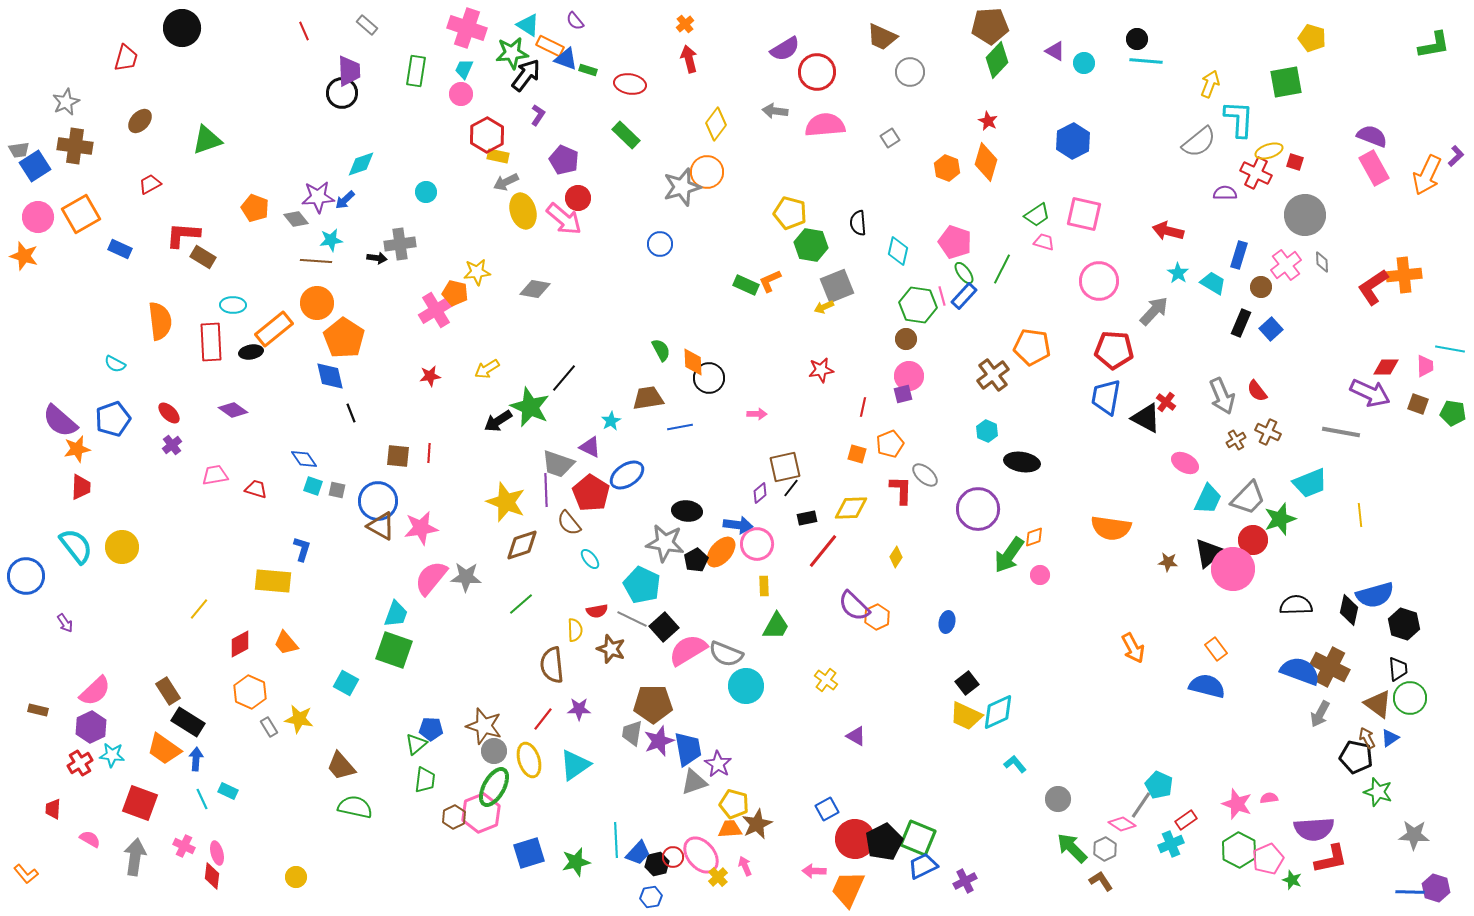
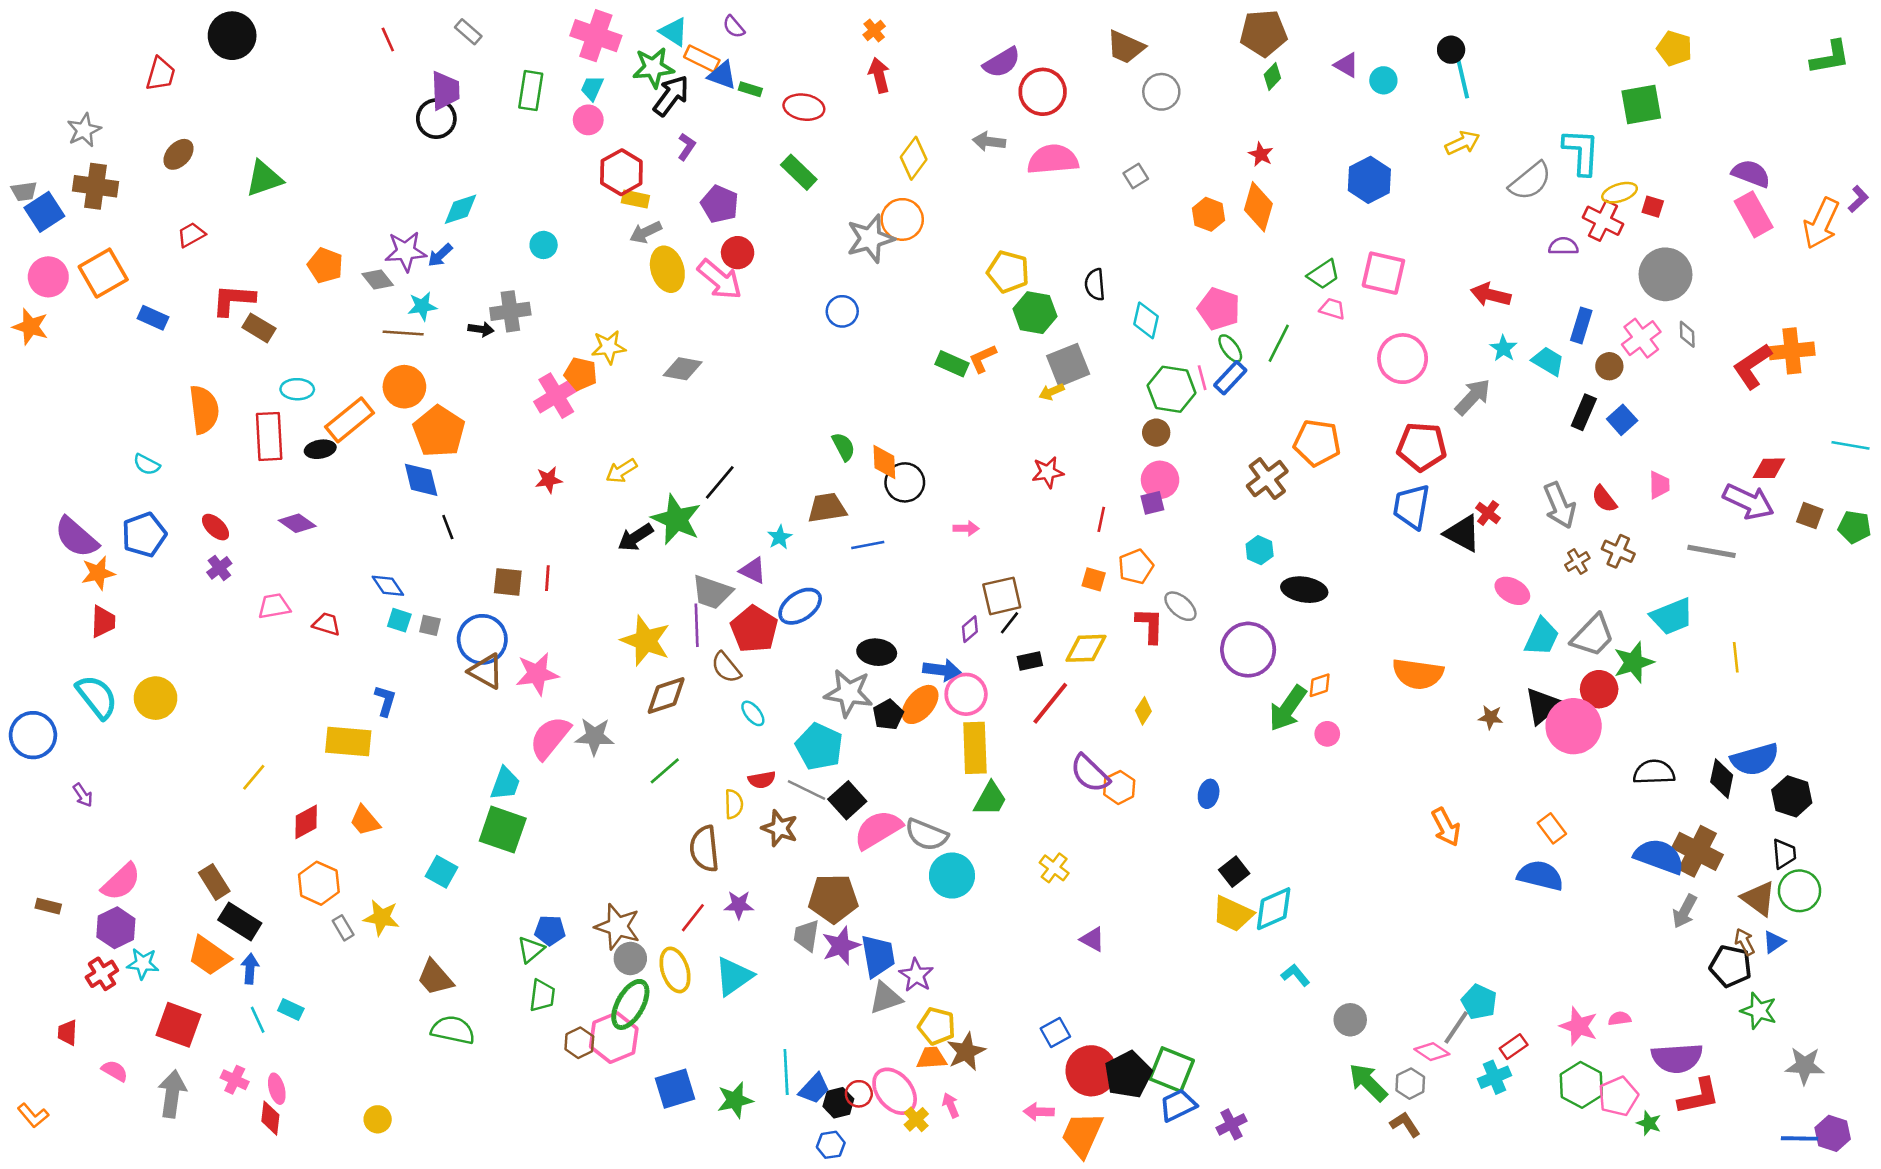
green diamond: (997, 60) -> (1272, 76), size x0.6
cyan line: (1146, 61) -> (1463, 78), turned 72
yellow arrow: (1210, 84) -> (1463, 143), moved, turned 44
pink trapezoid: (1425, 366) -> (1659, 485), moved
yellow rectangle: (764, 586) -> (975, 748), size x2.0

